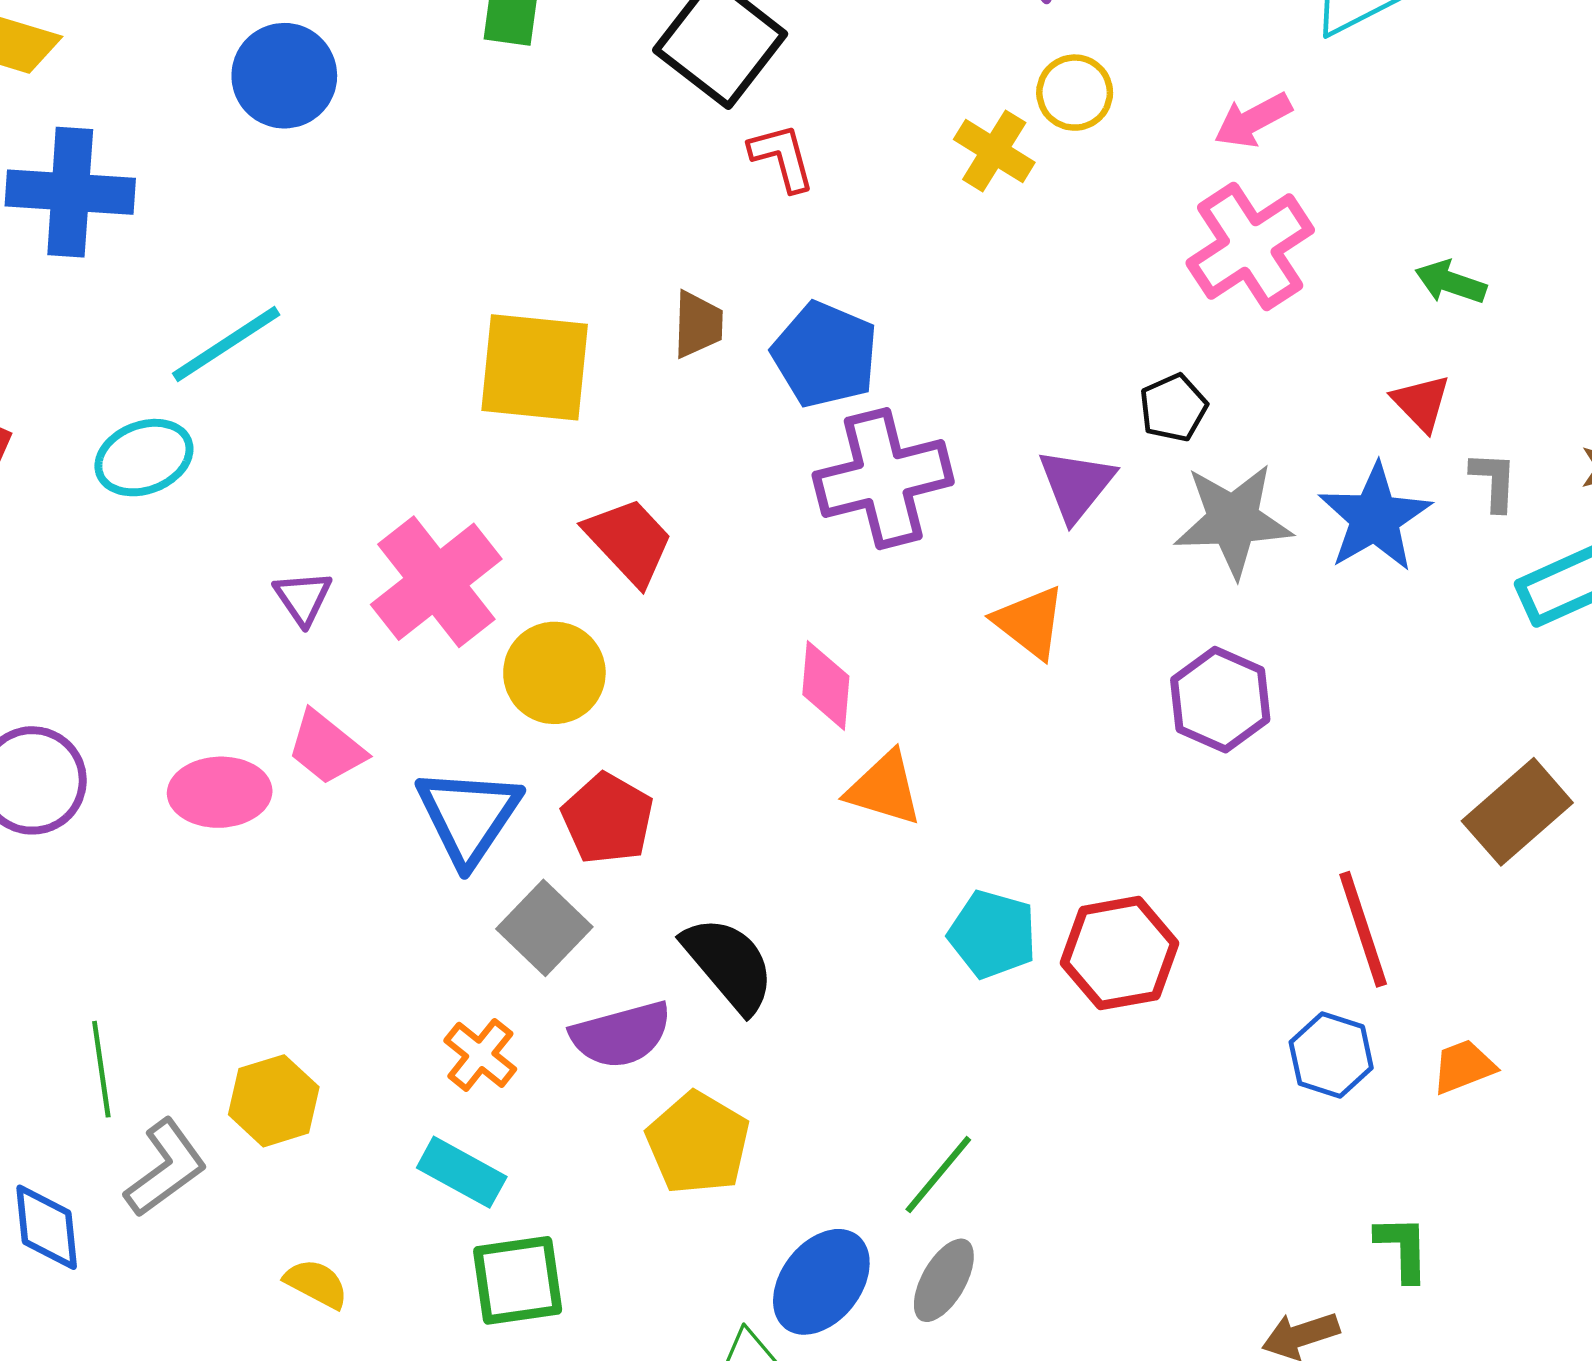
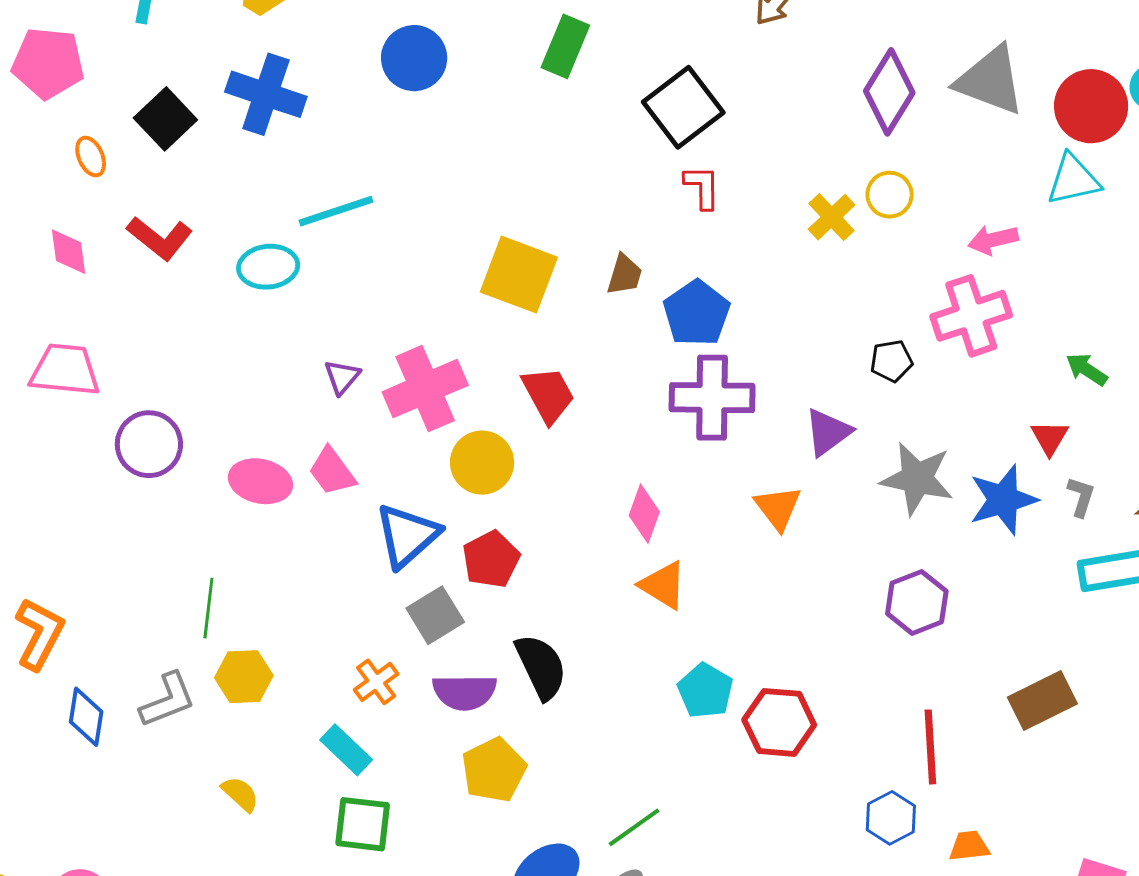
black pentagon: (1173, 408) -> (891, 361), moved
purple hexagon: (1220, 700) -> (917, 602), moved
green line: (101, 1069) -> (208, 608), moved

